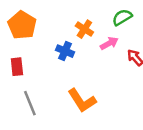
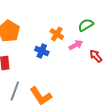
orange L-shape: (82, 100) -> (41, 96), moved
gray line: (30, 103) -> (15, 91), turned 42

